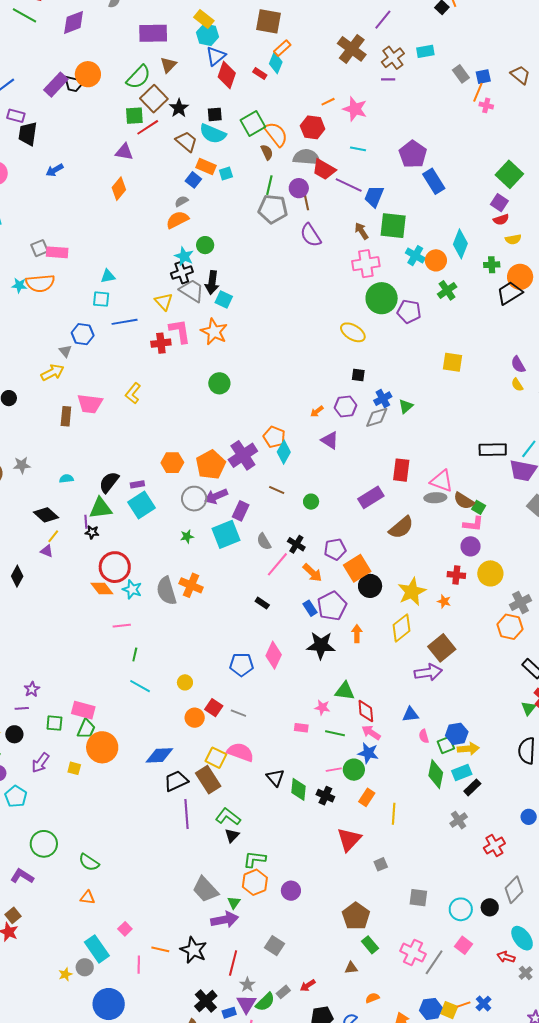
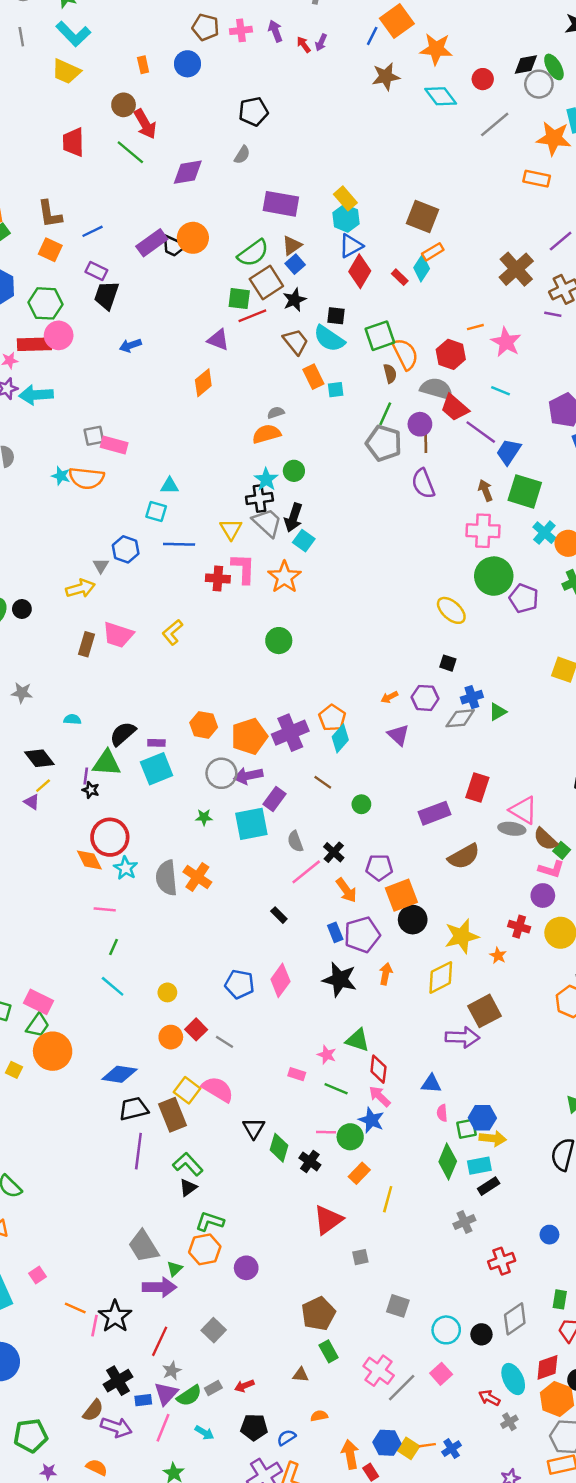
orange rectangle: (206, 167) -> (313, 377), turned 30
blue square: (193, 180) -> (295, 264), moved
pink line: (139, 965) -> (95, 1326), moved

